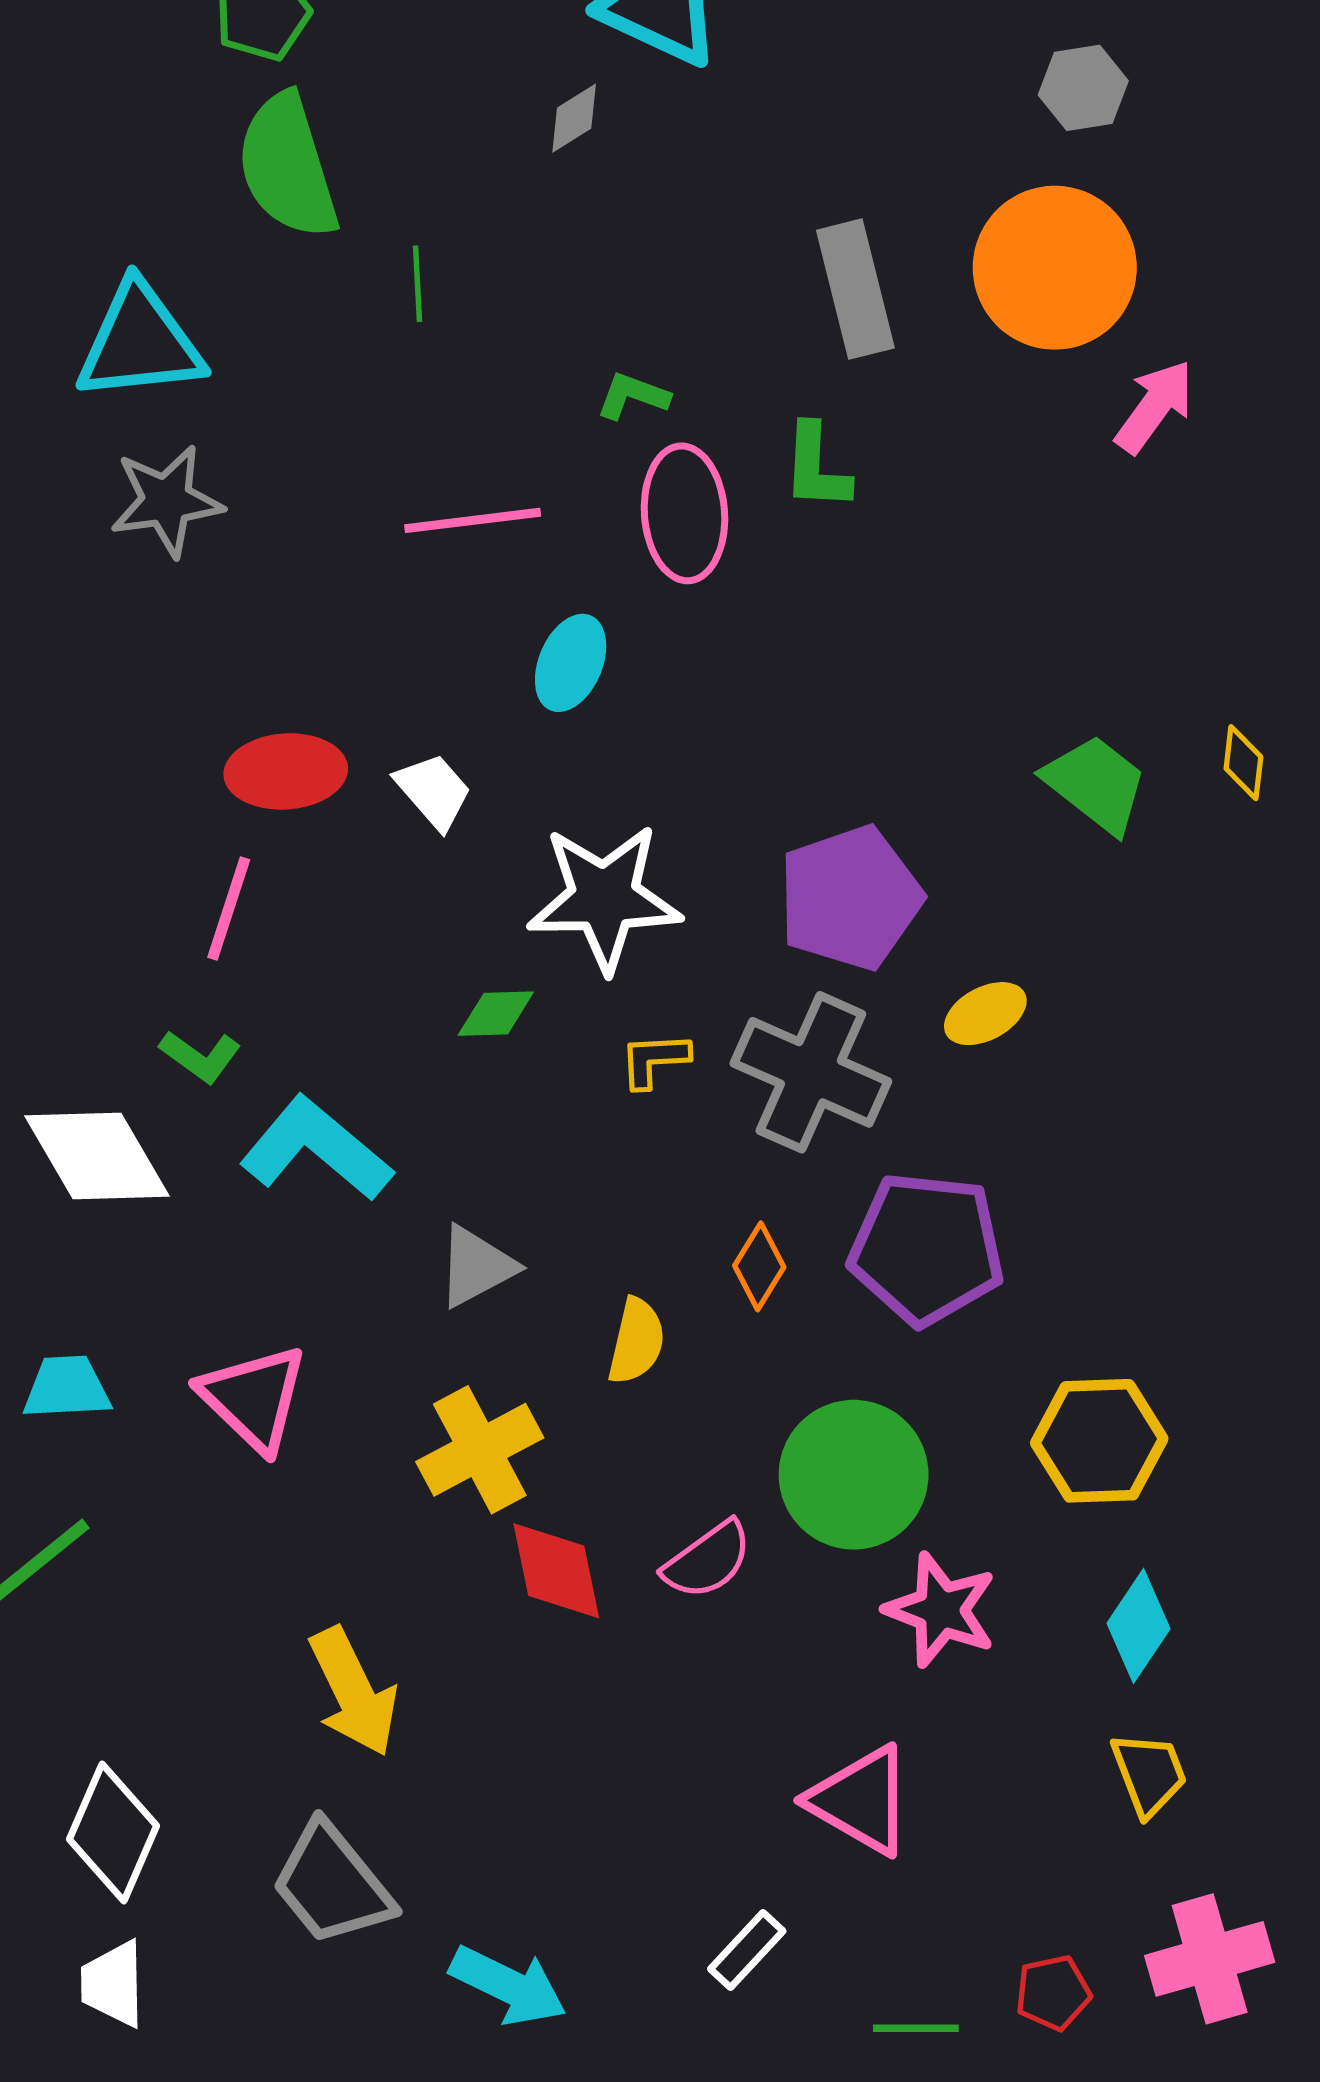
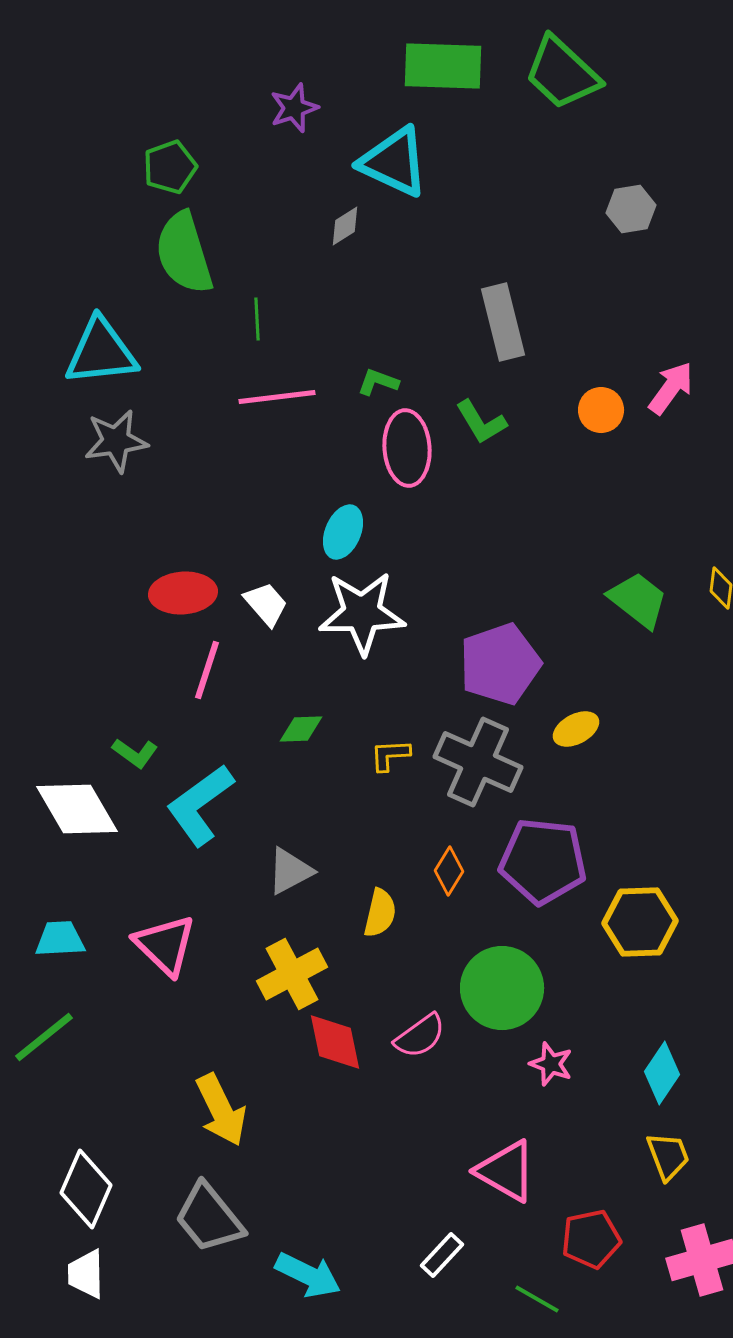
orange circle: (1055, 268) -> (601, 410), moved, size x0.5
green L-shape: (816, 467) -> (481, 422), turned -34
pink line: (473, 520) -> (277, 397), moved
white star: (604, 898) -> (362, 613), moved
pink line: (229, 909) -> (207, 670), moved
cyan L-shape: (316, 1149) -> (200, 805), turned -76
yellow hexagon: (1099, 1441) -> (640, 922), moved
pink star: (941, 1610) -> (551, 1064), size x0.7
red pentagon: (1053, 1993) -> (591, 1239), moved, size x1.4
green line: (916, 2028) -> (537, 1299), turned 30

